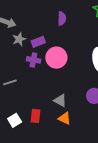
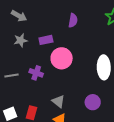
gray star: (19, 39) -> (21, 40), moved
purple cross: (33, 60) -> (36, 73), moved

